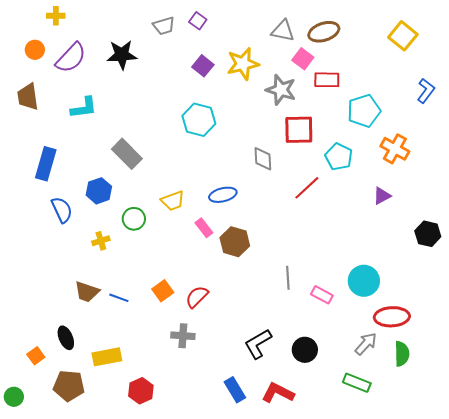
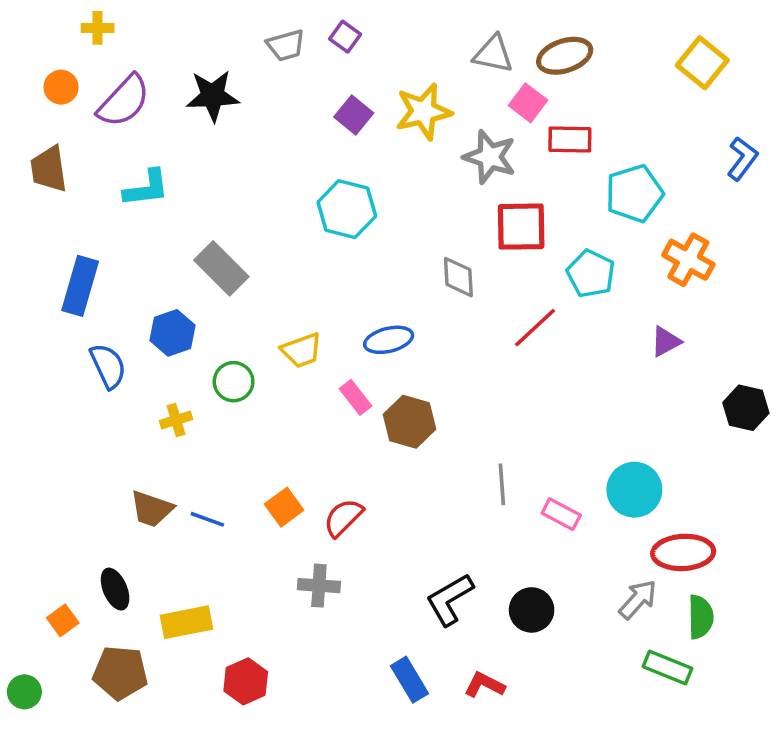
green rectangle: (357, 383) -> (667, 667), moved
red L-shape: (278, 393) -> (484, 685), size x0.7

